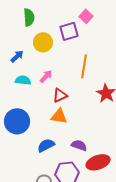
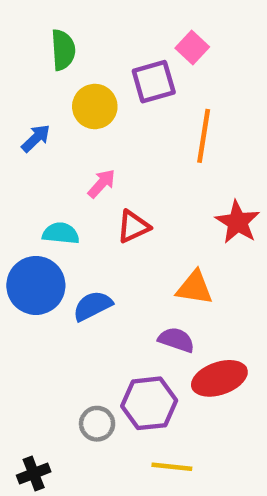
orange line: (84, 66) -> (204, 136), moved
cyan semicircle: (23, 80) -> (61, 233), moved
orange triangle: (59, 116) -> (194, 288), moved
blue semicircle: (46, 145) -> (93, 306), moved

